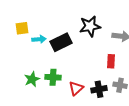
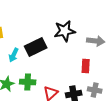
cyan arrow: (39, 39) -> (14, 55), moved, turned 120

